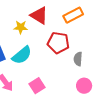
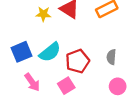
yellow star: (21, 27) -> (43, 14), moved
red pentagon: (58, 43) -> (78, 61), moved, turned -30

